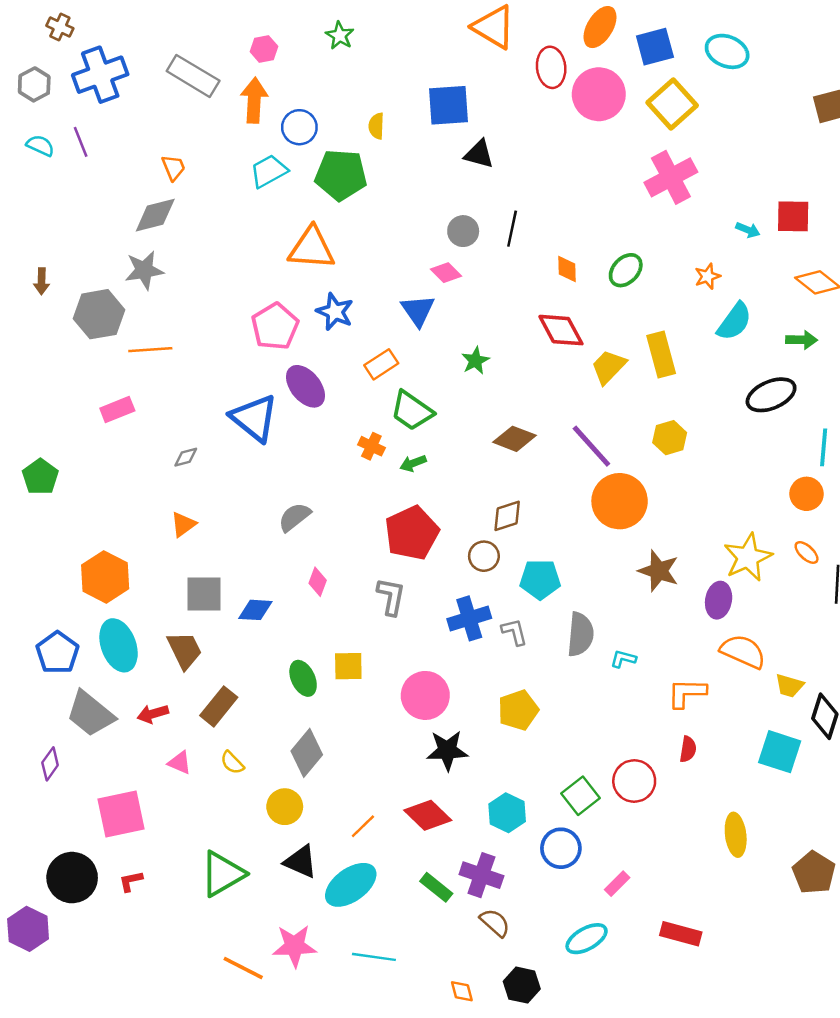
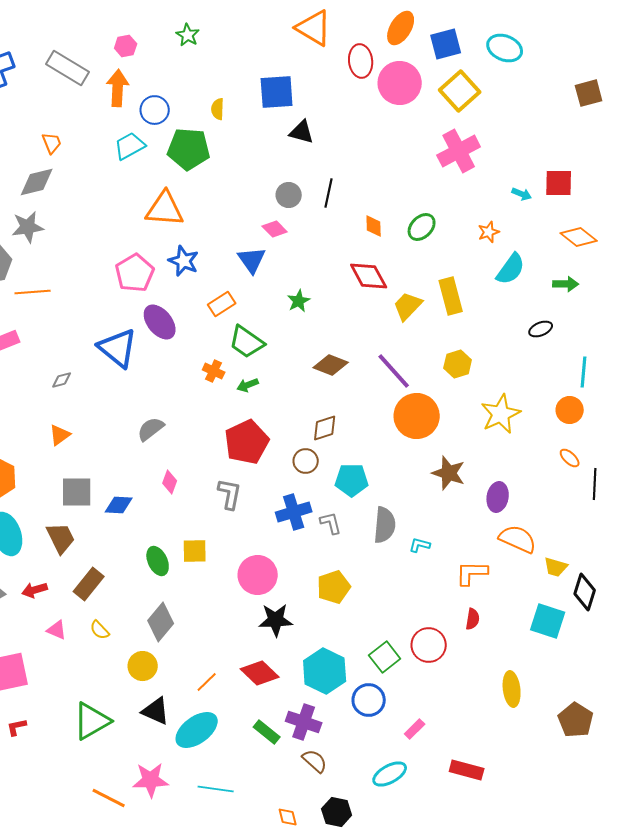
black ellipse: (771, 395) -> (541, 329), size x0.6
yellow star: (748, 557) -> (501, 414), moved
cyan hexagon: (507, 813) -> (325, 671), size x1.4

